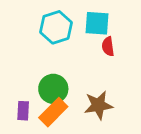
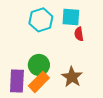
brown star: (98, 105) -> (72, 77), turned -30
purple rectangle: (23, 111) -> (17, 81), size x1.6

